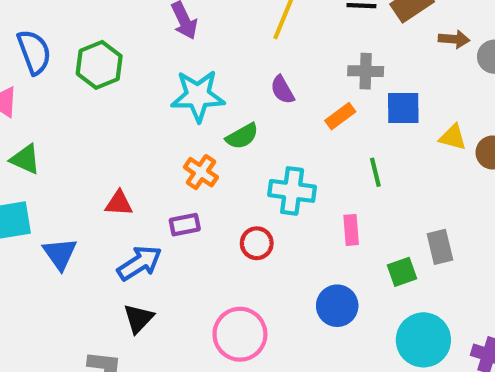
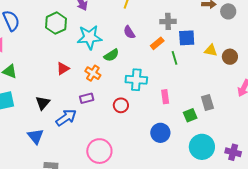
green hexagon: (99, 65) -> (56, 23), moved
green line: (375, 172) -> (174, 58), moved
red triangle: (119, 203) -> (63, 69), moved, turned -32
blue triangle: (60, 254) -> (36, 136), moved
black triangle: (138, 318) -> (43, 103), moved
pink circle: (240, 334) -> (99, 151), moved

